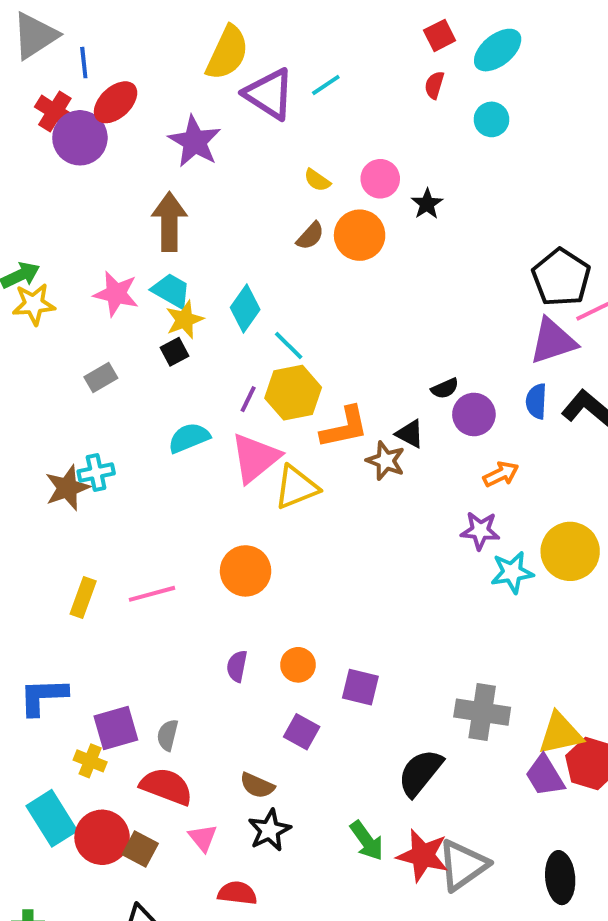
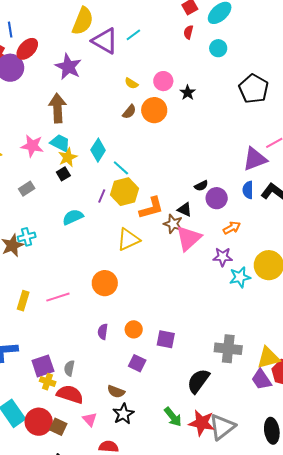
black pentagon: (561, 278) -> (254, 89), moved
pink triangle: (255, 458) -> (189, 238), moved
yellow cross: (90, 761) -> (48, 382), moved

